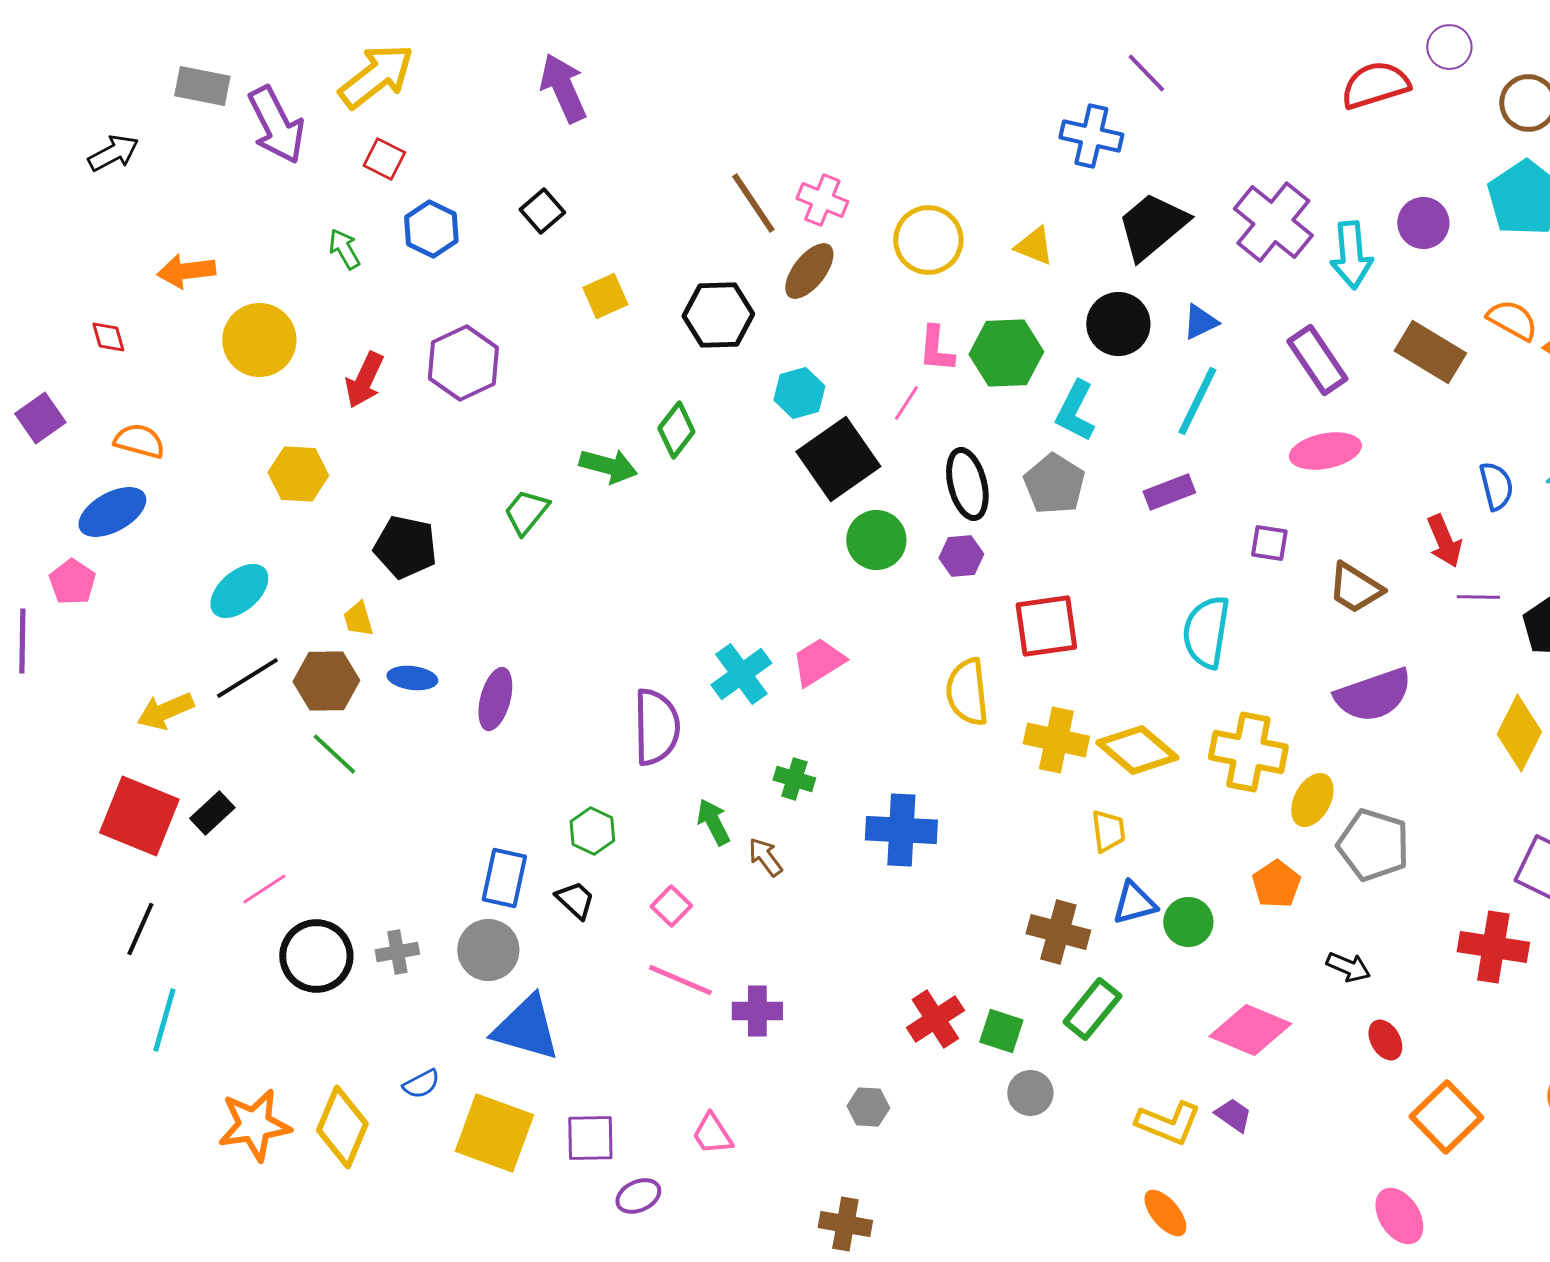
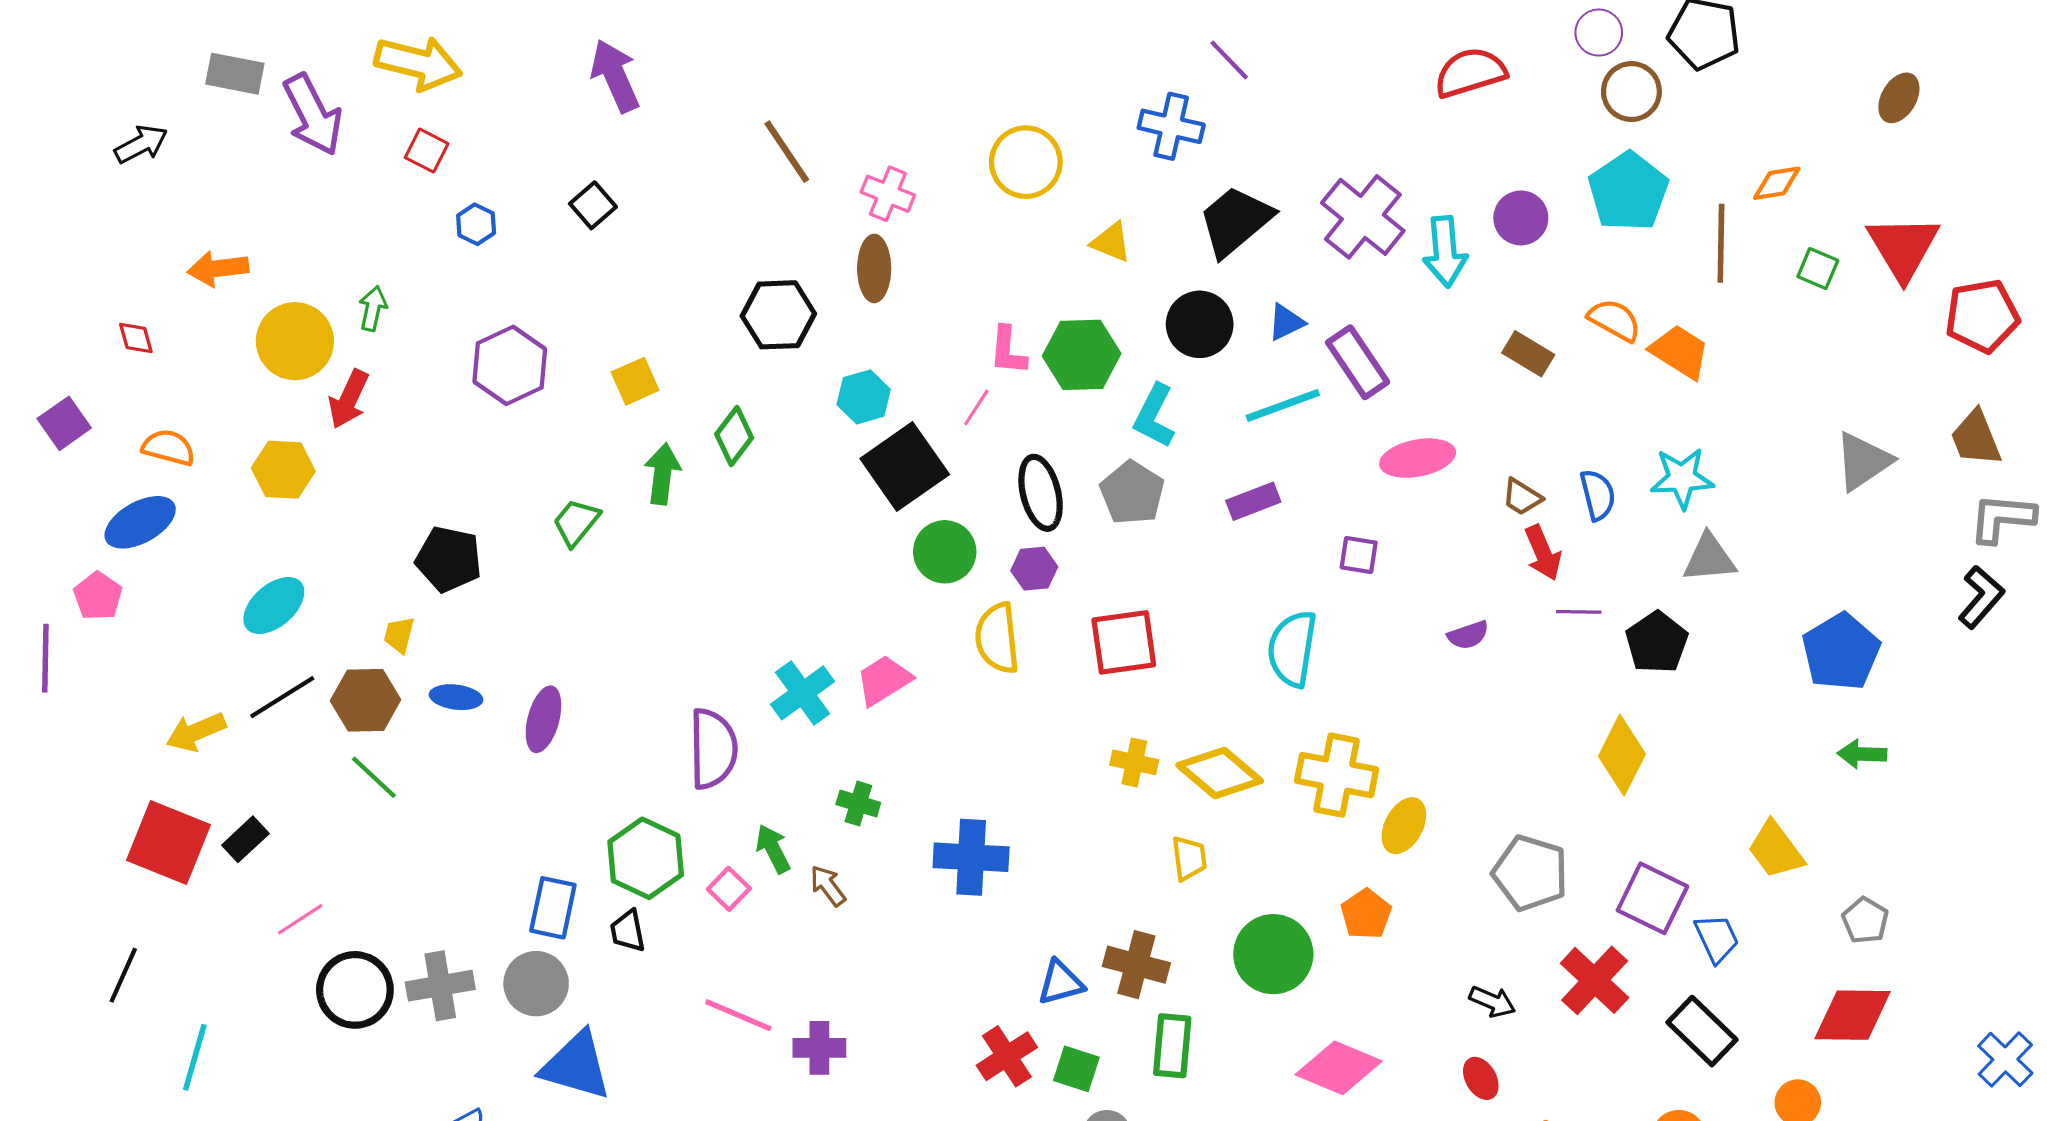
purple circle: (1449, 47) -> (1599, 33), moved
yellow arrow: (376, 76) -> (418, 63), turned 52
brown line: (753, 203) -> (787, 152), moved
blue hexagon: (431, 229) -> (476, 224), size x0.7
yellow circle: (928, 240) -> (1026, 162), moved
green arrow: (344, 249) -> (373, 309), moved, turned 42
brown ellipse: (809, 271) -> (874, 268), turned -38
yellow square: (605, 296) -> (635, 381), moved
brown rectangle: (1430, 352) -> (1528, 354), size x0.7
purple rectangle: (1317, 360) -> (1358, 362), moved
red arrow: (364, 380) -> (349, 399), moved
cyan line: (1197, 401) -> (1283, 405), turned 44
green arrow: (608, 466) -> (662, 474), turned -98
yellow hexagon: (298, 474) -> (283, 470), moved
brown trapezoid: (1355, 588) -> (1522, 497), moved, size x0.7
yellow trapezoid: (358, 619) -> (399, 635), turned 30
yellow semicircle: (967, 692) -> (997, 638), moved
purple semicircle: (1373, 695) -> (1468, 635), moved, size x0.5
yellow cross: (1056, 740) -> (1134, 762), size x0.7
green hexagon: (592, 831) -> (646, 858), size x1.6
gray pentagon: (1373, 845) -> (1530, 873), moved
black trapezoid: (575, 900) -> (628, 931), turned -144
blue triangle: (1134, 903) -> (1061, 983), moved
pink square: (671, 906) -> (729, 889), moved
green circle: (1188, 922) -> (1273, 954), size x1.5
black line: (140, 929) -> (123, 975), moved
red cross: (1493, 947) -> (1595, 980), turned 34
gray cross: (397, 952) -> (440, 986), size x1.5
black arrow: (1348, 967) -> (1492, 1002), moved
green rectangle: (1092, 1009) -> (1172, 1046), turned -34

